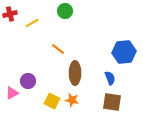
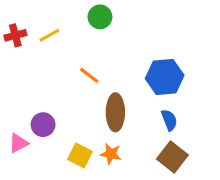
red cross: (10, 14) -> (15, 35), moved
blue hexagon: (124, 52) -> (165, 77), moved
brown square: (112, 102) -> (172, 157), turned 30

